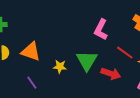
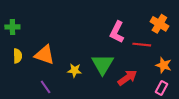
red line: (125, 53) -> (142, 45), moved, turned -30
red arrow: (111, 74) -> (127, 78), turned -54

